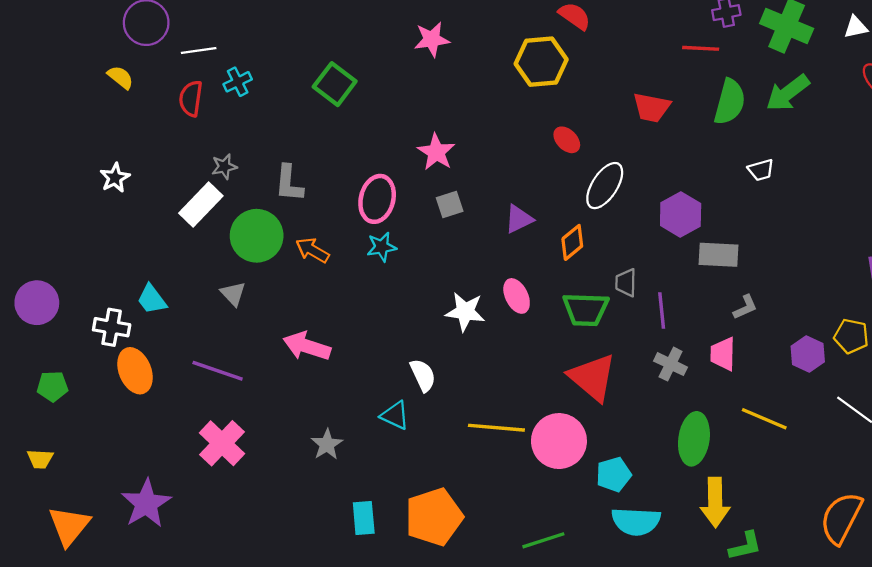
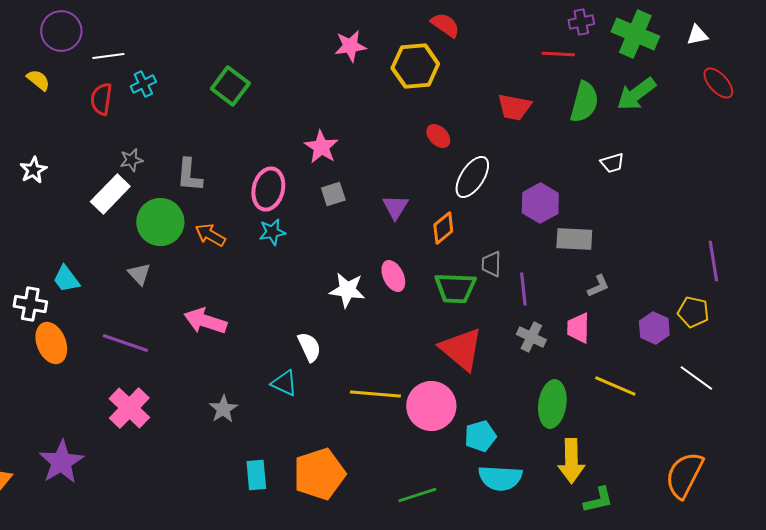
pink star: (432, 39) -> (350, 46), moved
purple triangle: (519, 219) -> (395, 207), turned -32

